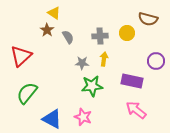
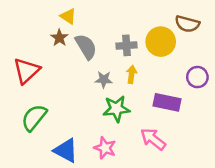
yellow circle: (127, 33) -> (161, 42), size x1.5
gray semicircle: (68, 37) -> (86, 47), size x1.5
pink arrow: (136, 110) -> (153, 139), moved

